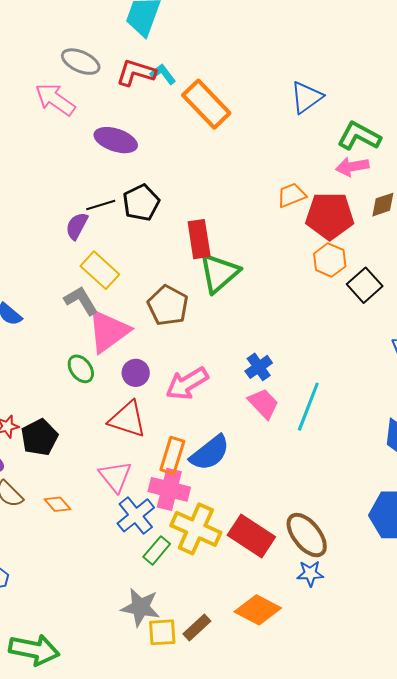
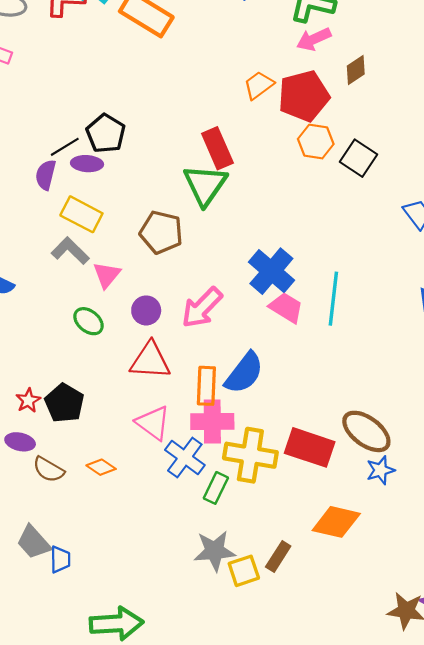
purple ellipse: (116, 140) -> (87, 164), moved, size x0.7
red rectangle: (199, 239) -> (217, 148), moved
pink triangle: (108, 331) -> (107, 275), size x0.6
blue cross: (259, 367) -> (271, 271), size x1.6

